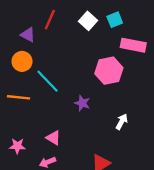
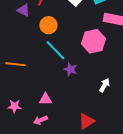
orange circle: (22, 61) -> (48, 25), moved
cyan line: (47, 81) -> (55, 50), moved
pink triangle: (53, 138) -> (45, 99), turned -32

